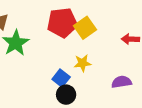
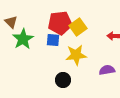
yellow star: (82, 63) -> (76, 55), size x1.5
blue square: (61, 78) -> (53, 40), moved, turned -32

